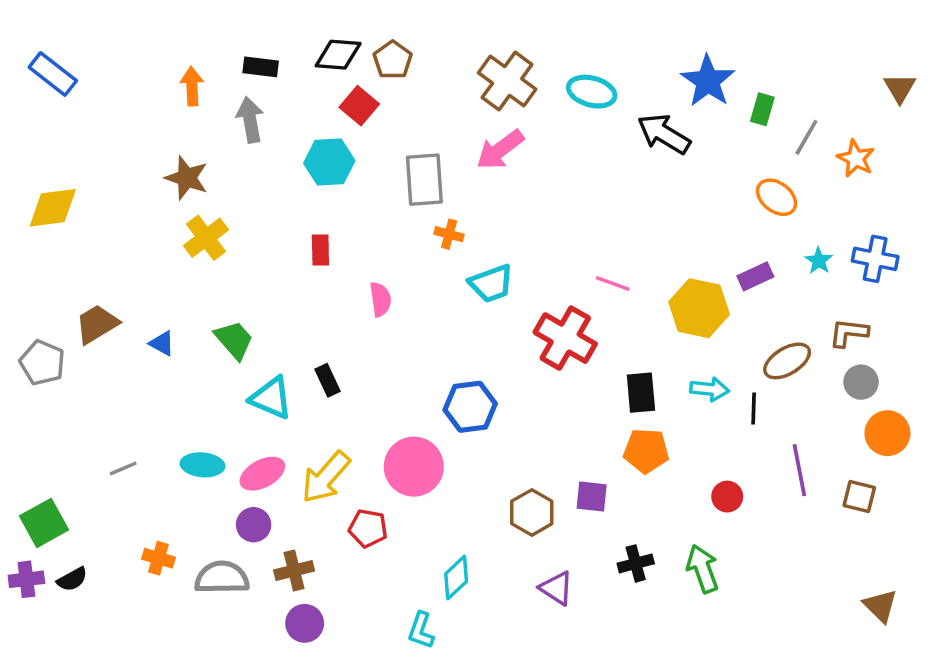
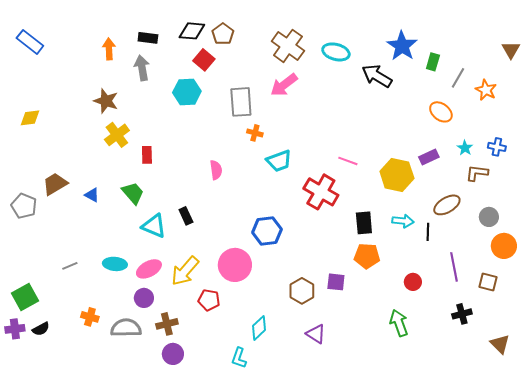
yellow diamond: (53, 208) -> (30, 118), size x0.7
red rectangle: (320, 250) -> (147, 155), moved
blue cross: (875, 259) -> (497, 147), size x0.7
brown L-shape: (849, 333) -> (477, 173), moved
black cross: (636, 563) -> (462, 314), moved

